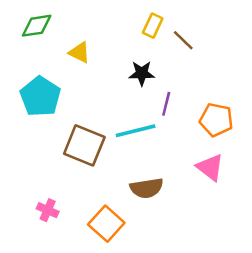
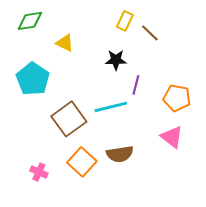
brown square: (84, 145) -> (69, 119), turned 32
orange square: (106, 224) -> (82, 162), moved

